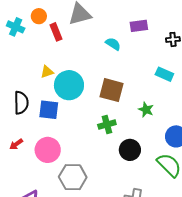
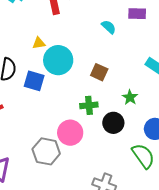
brown square: (111, 90) -> (99, 72), size x0.7
pink circle: (48, 150) -> (70, 133), moved
black circle: (130, 150) -> (113, 123), moved

